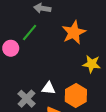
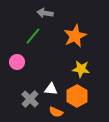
pink circle: (11, 48) -> (17, 62), moved
yellow star: (92, 64) -> (81, 69), moved

